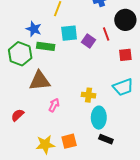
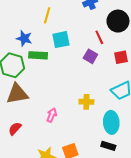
purple square: (88, 41) -> (90, 56), moved
brown triangle: (40, 81) -> (17, 94), moved
cyan ellipse: (99, 118) -> (111, 122), moved

